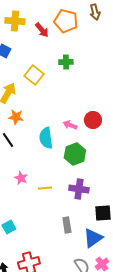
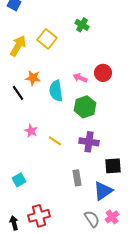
green cross: (66, 62) -> (82, 25), moved, turned 32
yellow square: (34, 75) -> (47, 39), moved
orange star: (16, 117) -> (33, 78), moved
yellow line: (45, 188) -> (55, 141), turned 40

